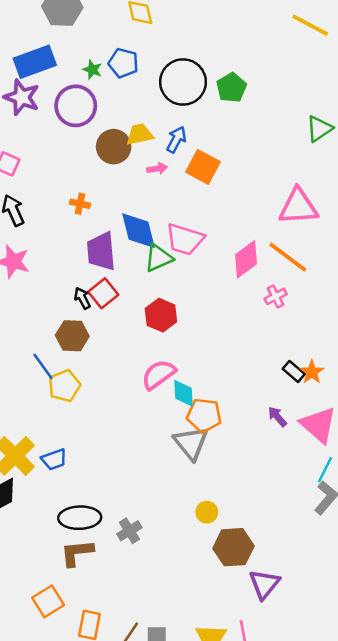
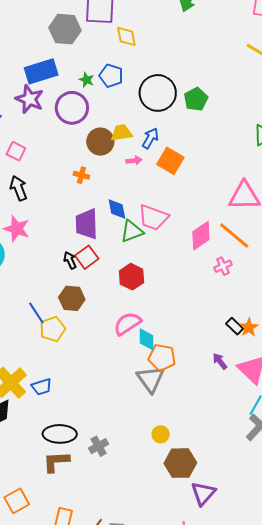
orange cross: (80, 204) -> (81, 175), moved
blue diamond: (139, 231) -> (117, 209), size x0.7
brown hexagon: (72, 336) -> (72, 298), moved
orange square: (48, 601) -> (17, 501), moved

